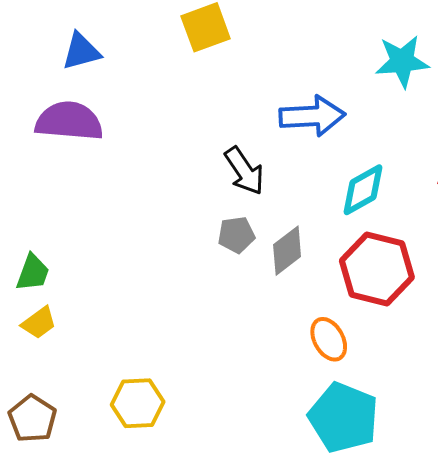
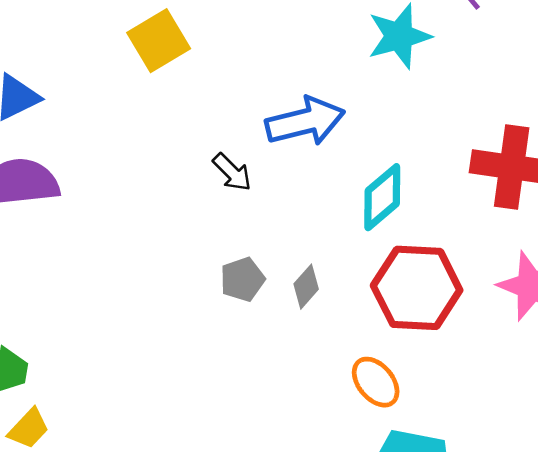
black arrow: (244, 171) -> (232, 172), moved, size x0.7
gray diamond: (287, 251) -> (306, 287), size x0.7

